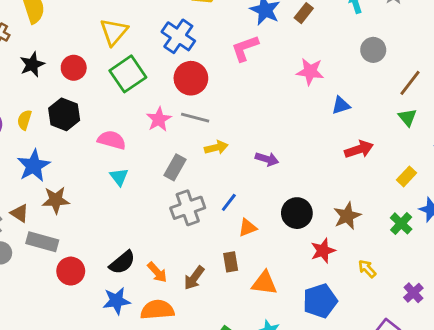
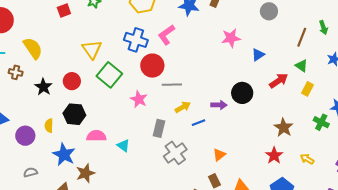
pink L-shape: (245, 48) -> (166, 35), moved
brown line: (410, 83) -> (302, 37), moved
green triangle: (407, 117) -> (301, 66), moved
gray line: (195, 118) -> (172, 85), moved
pink semicircle: (112, 140) -> (96, 136), moved
yellow rectangle: (406, 176) -> (307, 89), moved
blue line: (229, 202) -> (199, 123), moved, turned 48
black circle: (297, 213) -> (242, 93), moved

